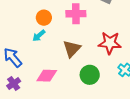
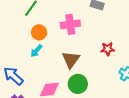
red star: (110, 43) -> (108, 49), size x0.6
green circle: (90, 75) -> (78, 84), moved

